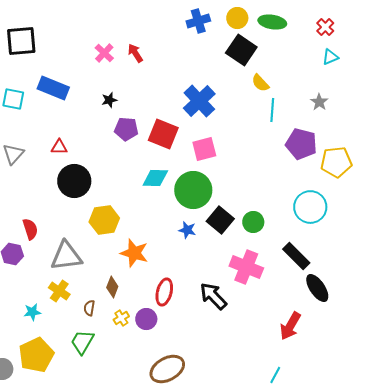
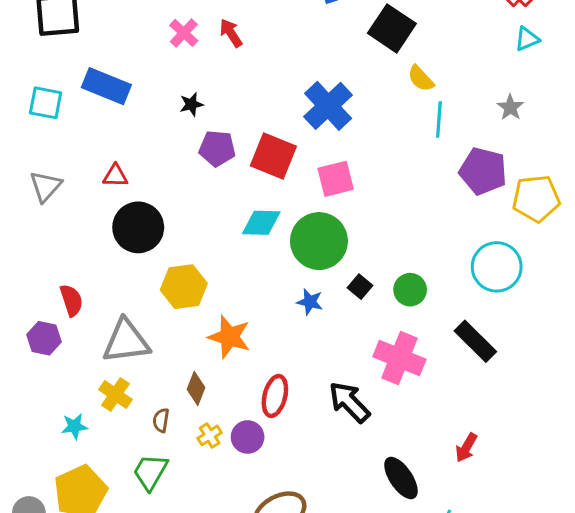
black square: (220, 220) -> (360, 287), size x0.6
black ellipse: (317, 288) -> (401, 478), moved
red arrow: (290, 326) -> (466, 448), size x0.7

